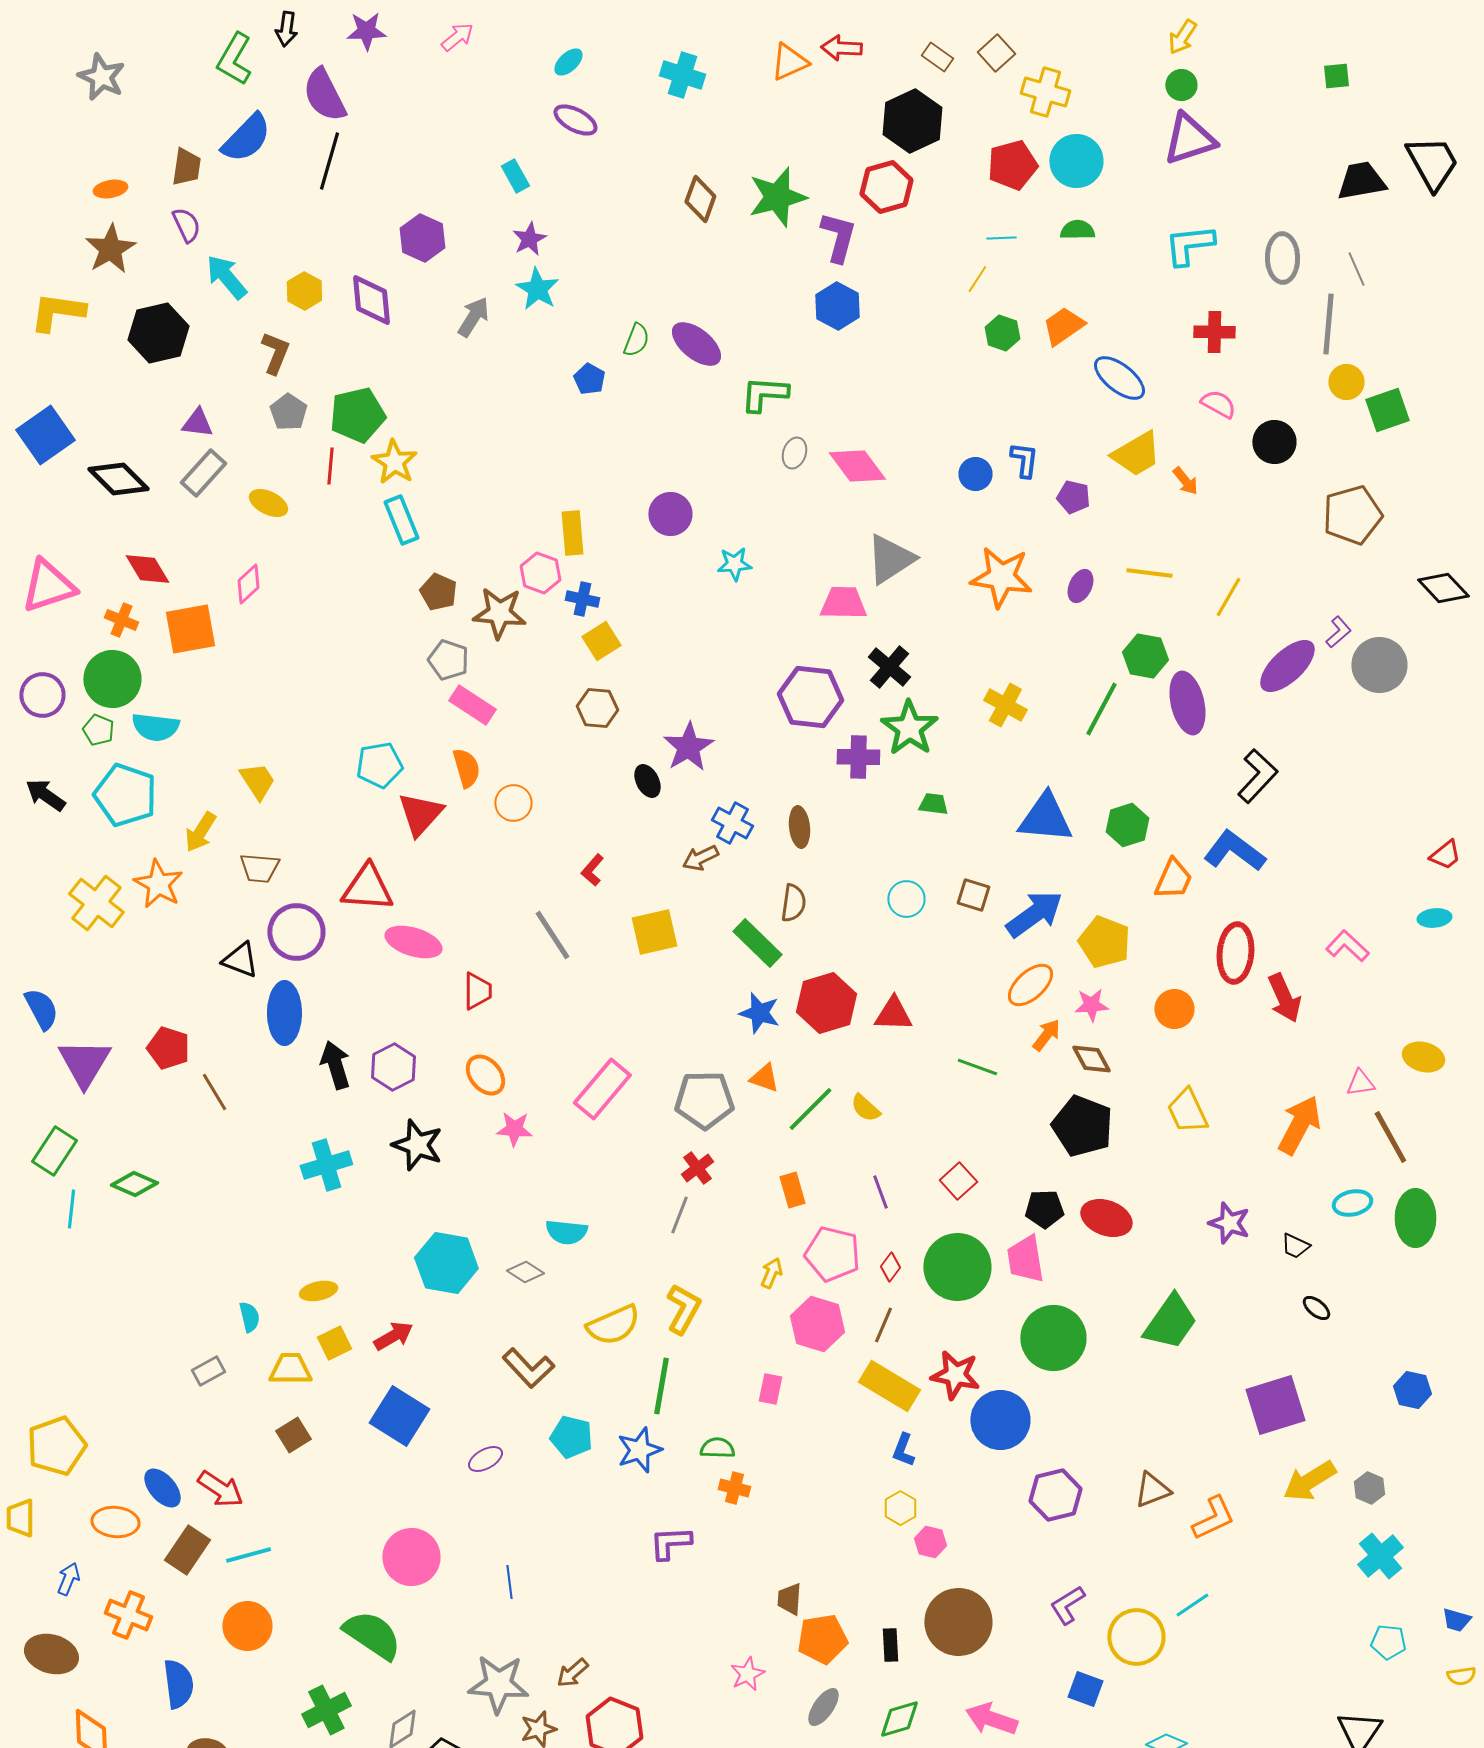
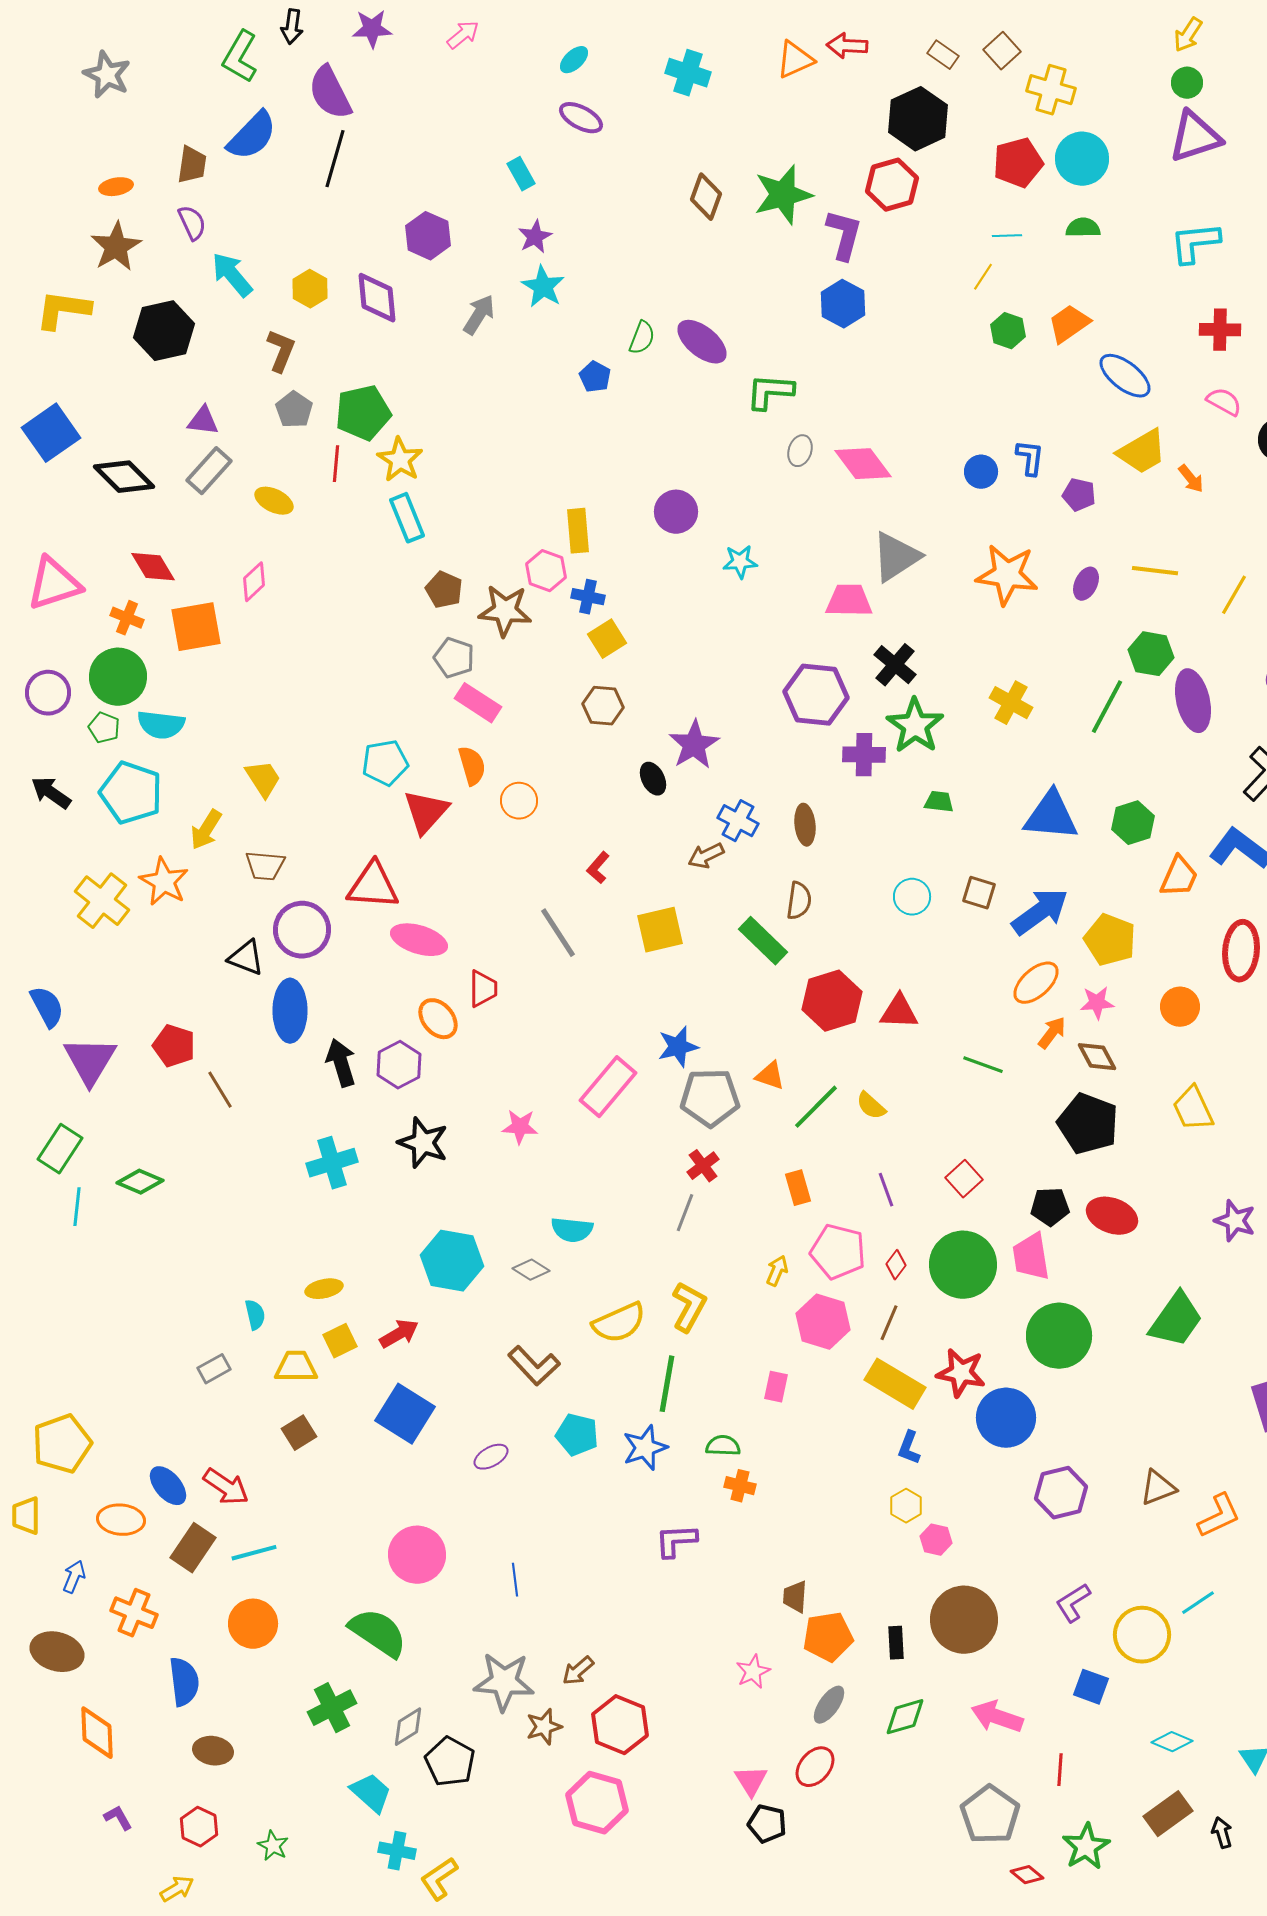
blue star: (759, 1013) -> (678, 1047), moved, turned -30
orange ellipse: (485, 1075) -> (438, 1019), moved

